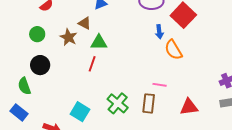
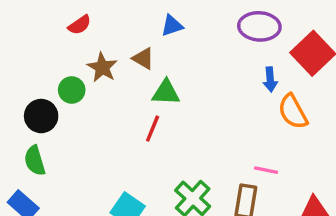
green circle: (37, 34) -> (72, 90), moved
brown star: (68, 37) -> (102, 67), moved
black circle: (40, 65) -> (41, 116), moved

